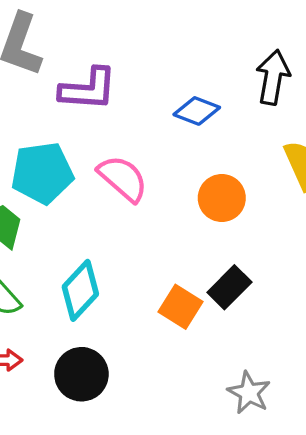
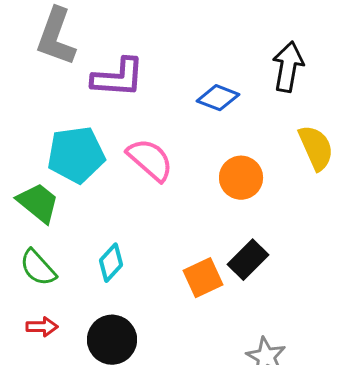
cyan diamond: (80, 290) -> (111, 263), size x0.7
orange square: (180, 307) -> (203, 278), turned 33

